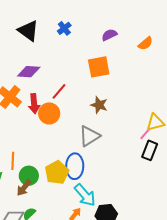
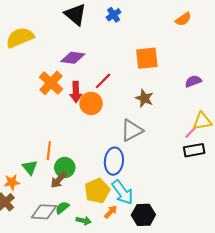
purple semicircle: (109, 35) -> (193, 81), moved
orange semicircle: (145, 43) -> (183, 19), moved
black rectangle: (150, 150) -> (194, 150), turned 54
yellow pentagon: (57, 172) -> (97, 191), moved

